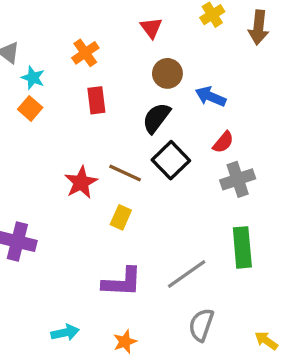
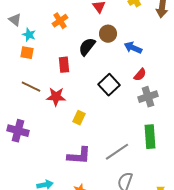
red rectangle: (96, 100) -> (64, 65), moved
orange square: (30, 108) -> (27, 53), turned -32
black semicircle: (156, 118) -> (87, 47), moved
brown line: (125, 173) -> (31, 87), moved
red star: (81, 182) -> (56, 97), turned 30

